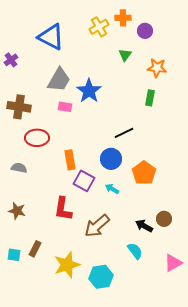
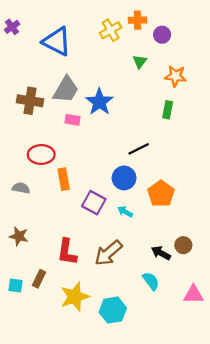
purple cross: (11, 60) -> (12, 27), moved
brown cross: (19, 107) -> (30, 101), moved
orange rectangle: (70, 160) -> (64, 179), moved
red L-shape: (63, 209) -> (67, 252), moved
pink triangle: (173, 263) -> (193, 294), turned 30

